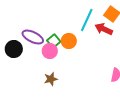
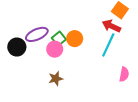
cyan line: (87, 20) -> (108, 45), moved
purple ellipse: (33, 37) -> (37, 34), turned -50

